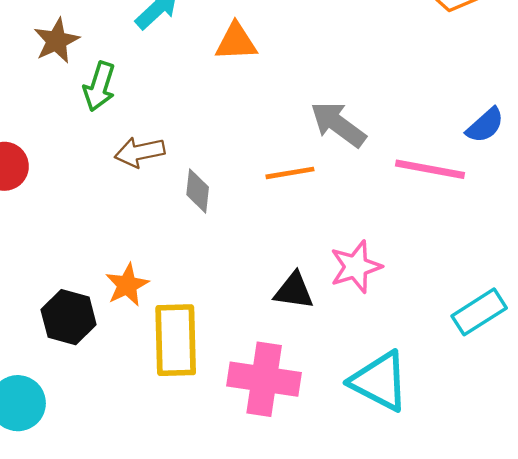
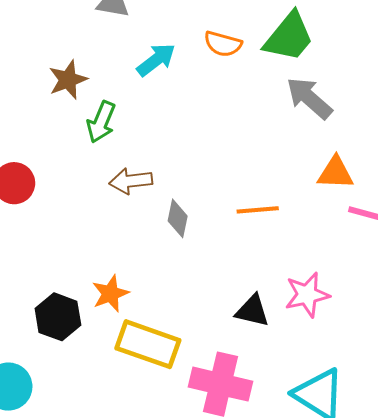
orange triangle: (236, 42) -> (335, 173), moved
gray arrow: (338, 124) -> (309, 98), moved
yellow rectangle: (176, 340) -> (148, 344), turned -74

